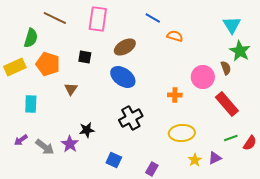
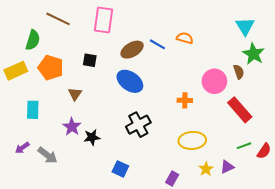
blue line: (153, 18) -> (157, 44), moved
purple star: (70, 144) -> (72, 127), moved
purple rectangle: (152, 169) -> (172, 178), moved

